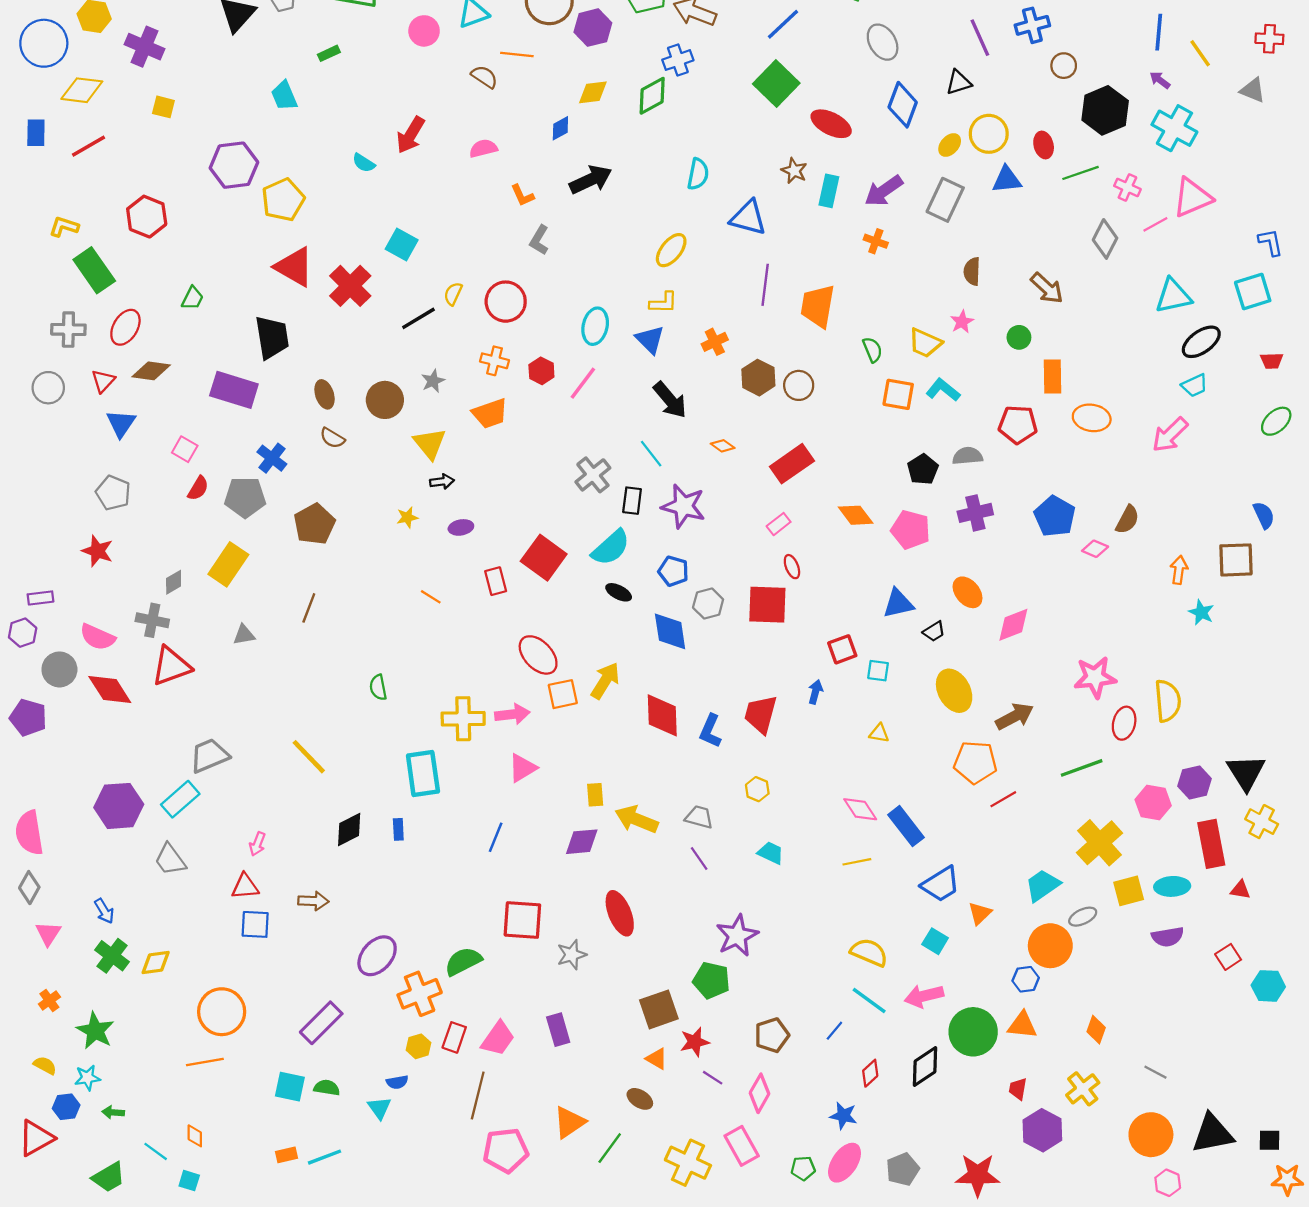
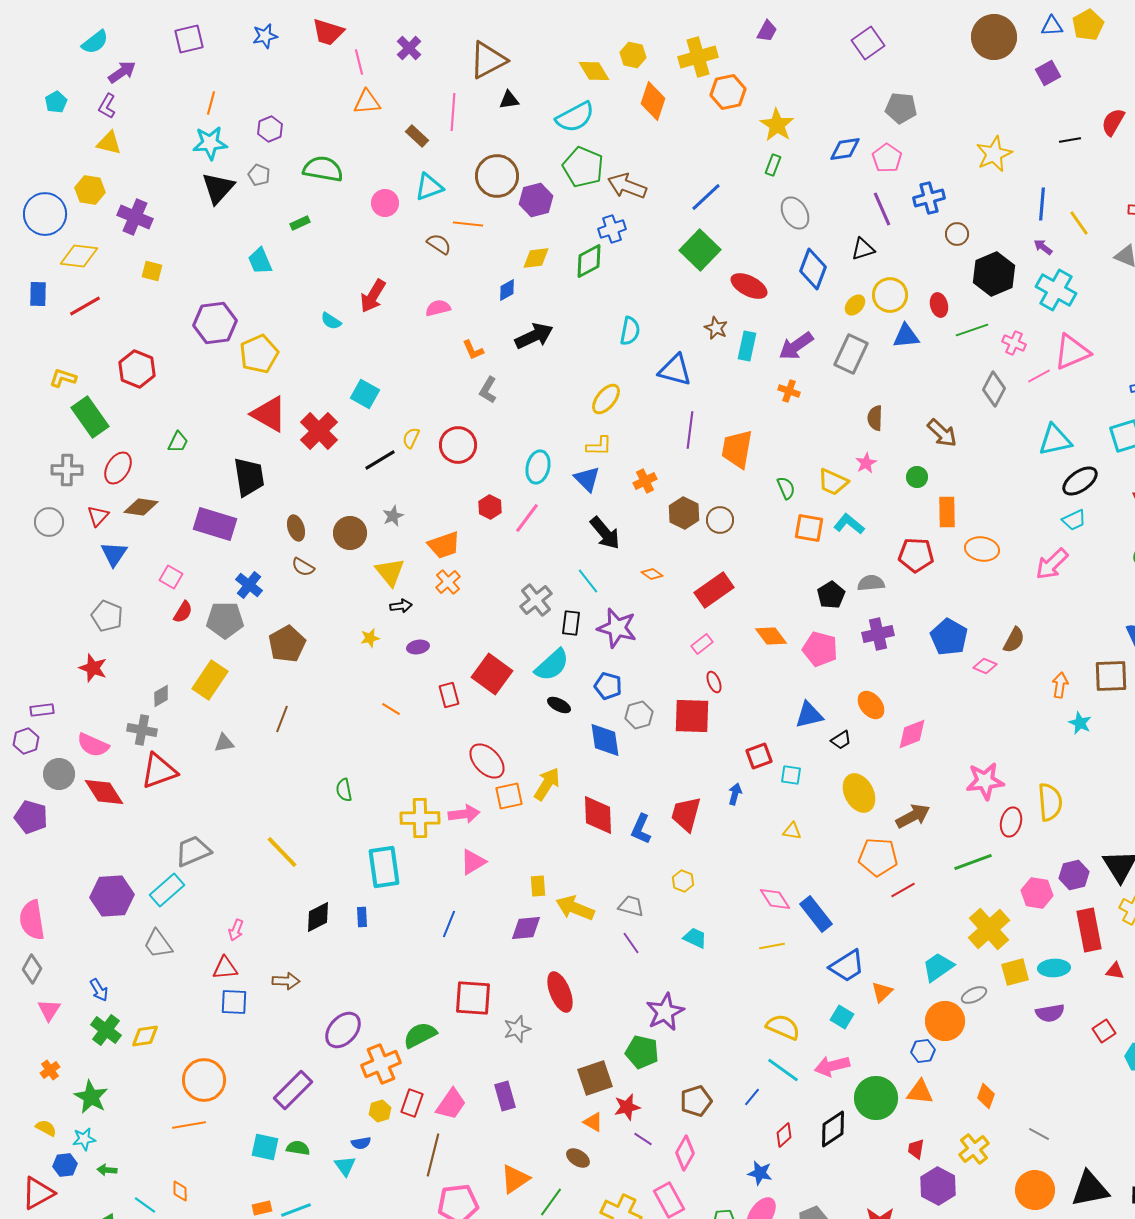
orange cross: (494, 361) -> (448, 582), moved, turned 35

